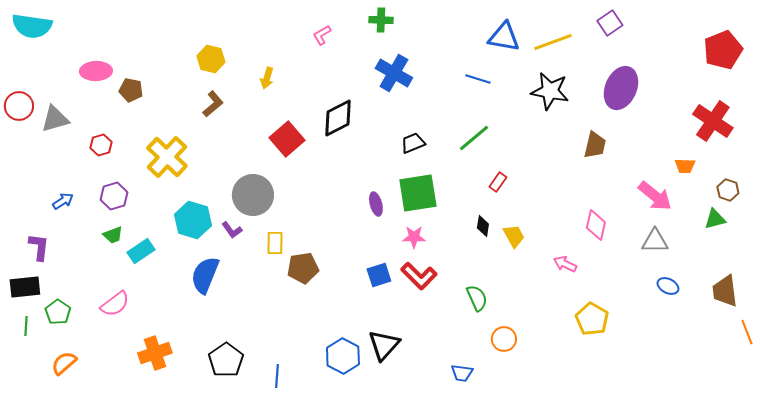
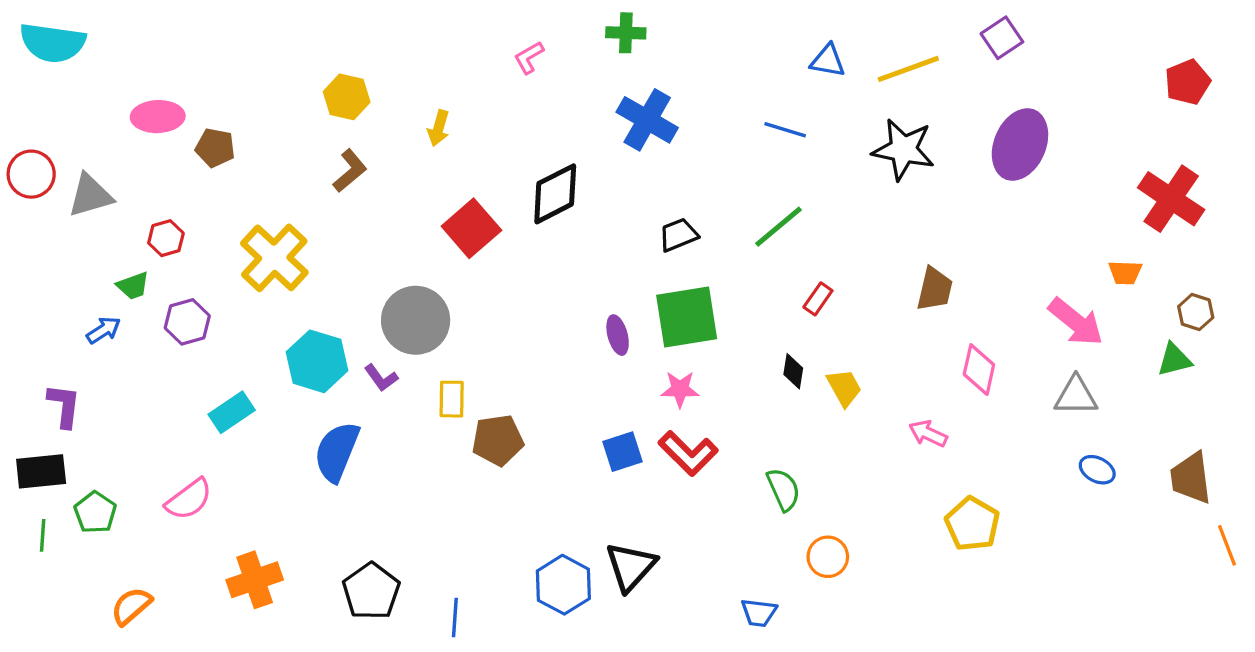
blue triangle: (504, 37) -> (828, 61), size x0.7
red pentagon: (723, 50) -> (1188, 82), size x0.7
brown trapezoid: (595, 145) -> (935, 289), moved
green trapezoid: (113, 235) -> (133, 286), moved
orange semicircle: (64, 363) -> (131, 606), moved

